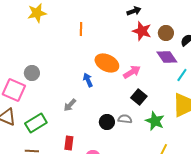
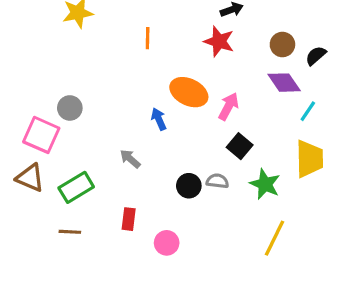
red star: (142, 31) -> (219, 41), moved
pink arrow: (132, 72) -> (229, 106), turned -30
gray arrow: (70, 105) -> (130, 159), turned 88

